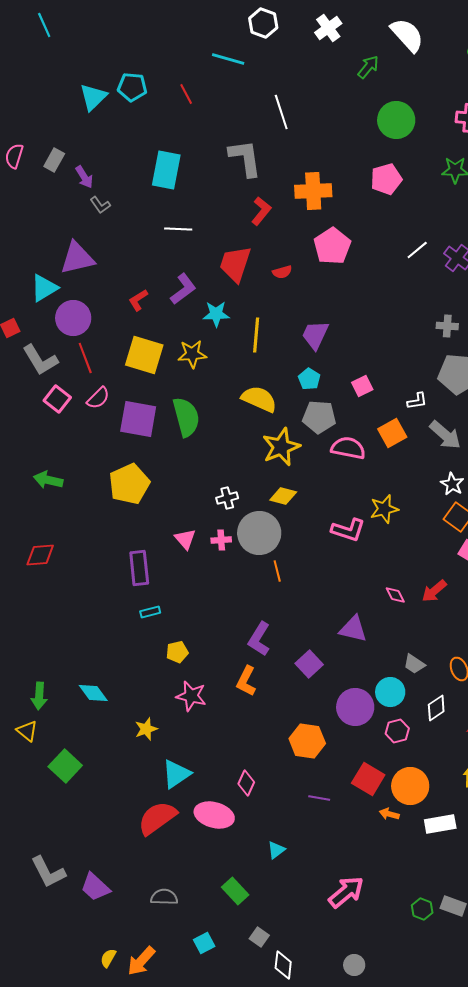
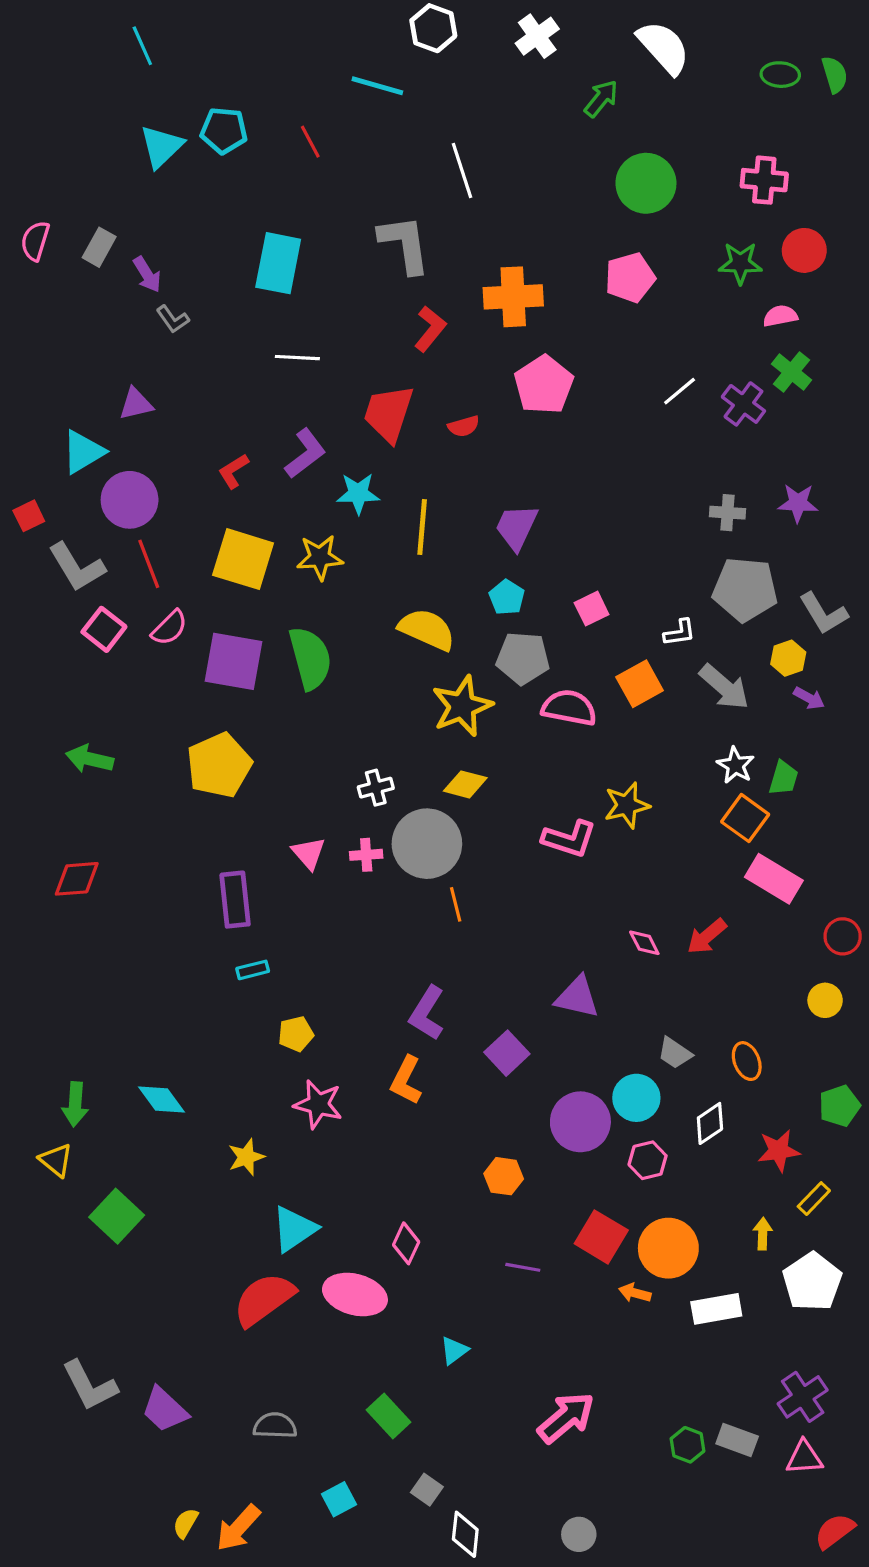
cyan line: (44, 25) -> (142, 46), moved
purple triangle: (77, 258) -> (136, 404), size x0.6
orange hexagon: (307, 741) -> (504, 1176), size x0.7

